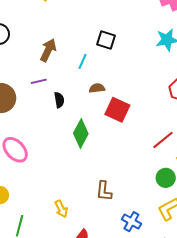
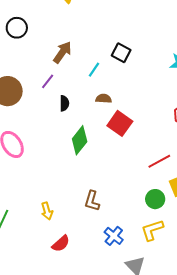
purple line: (39, 81) -> (48, 81), turned -49

